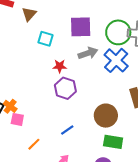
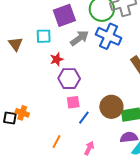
brown triangle: (29, 14) -> (16, 44), moved
cyan square: (46, 39) -> (44, 36), moved
brown circle: (106, 116) -> (111, 107), moved
pink square: (17, 119) -> (73, 102), moved

